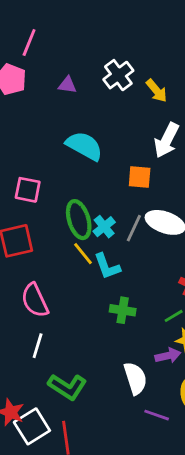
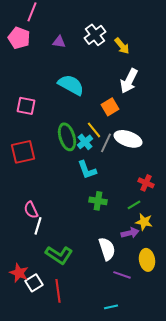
orange square: (140, 177) -> (110, 107), turned -36
pink square: (28, 190) -> (26, 106), moved
yellow line: (83, 254) -> (94, 130), moved
pink semicircle: (35, 300) -> (31, 210), moved, size x0.7
white square: (32, 426) -> (34, 283), size x0.7

